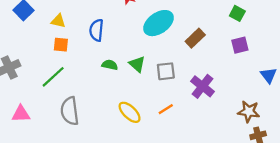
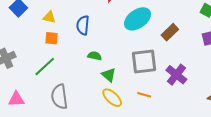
green triangle: (137, 64) -> (109, 75), moved
gray square: (166, 71) -> (144, 61), size x1.5
orange line: (166, 109) -> (144, 95), turned 48

